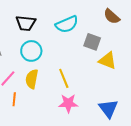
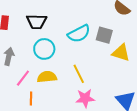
cyan semicircle: (67, 24) -> (79, 34), moved
yellow semicircle: (32, 79) -> (47, 77), turned 78

